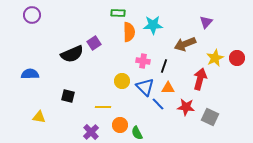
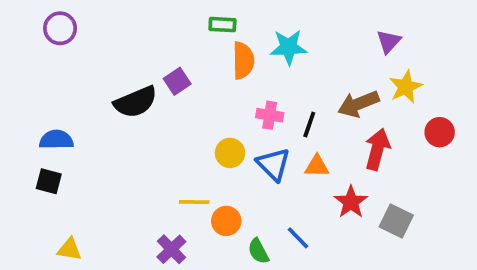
brown arrow: (185, 44) -> (358, 104), moved
yellow star: (215, 58) -> (406, 87), moved
red circle: (237, 58) -> (440, 132), moved
black square: (68, 96) -> (49, 181), moved
blue line: (158, 104) -> (298, 238), moved
red star: (186, 107) -> (351, 202), turned 30
yellow triangle: (39, 117) -> (69, 249), moved
orange circle: (120, 125) -> (226, 221), moved

